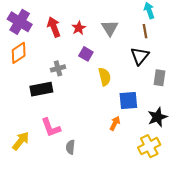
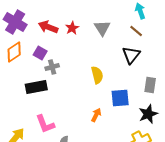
red arrow: (54, 27) -> (48, 27), turned -48
brown line: (145, 31) -> (136, 31), turned -40
purple square: (86, 54) -> (40, 53), moved
gray rectangle: (159, 78) -> (150, 85), moved
orange arrow: (115, 123) -> (96, 115), moved

